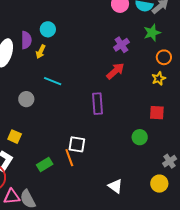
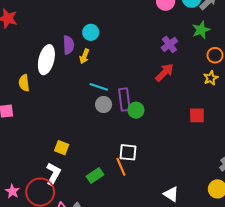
gray circle: (26, 99) -> (104, 105), moved
purple rectangle: (97, 104) -> (124, 99), moved
red square: (157, 113) -> (197, 115), moved
green circle: (140, 137) -> (136, 110), moved

